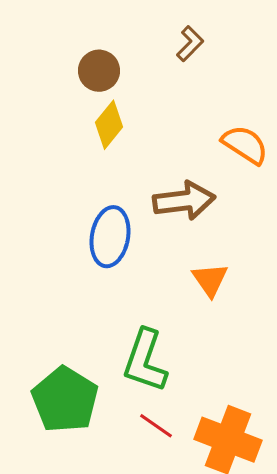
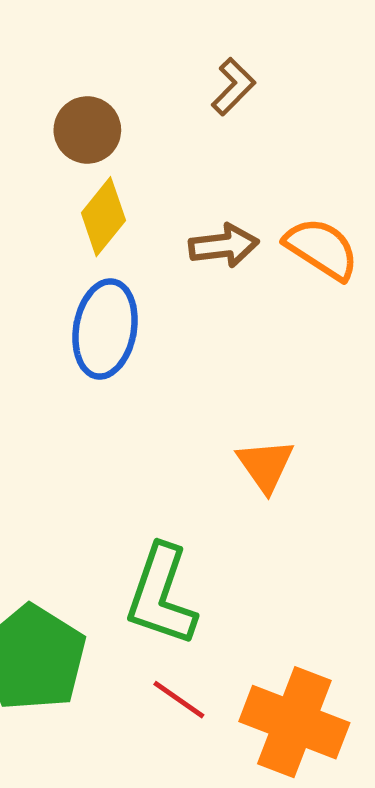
brown arrow: (184, 201) -> (224, 246), moved, size x0.7
blue ellipse: (110, 237) -> (105, 329), moved

